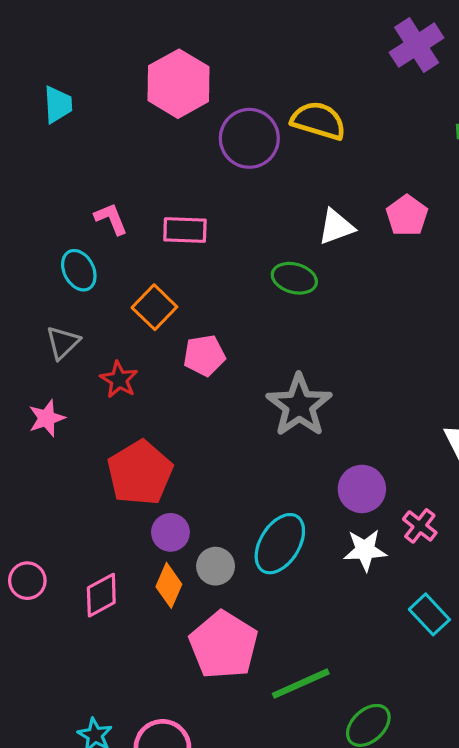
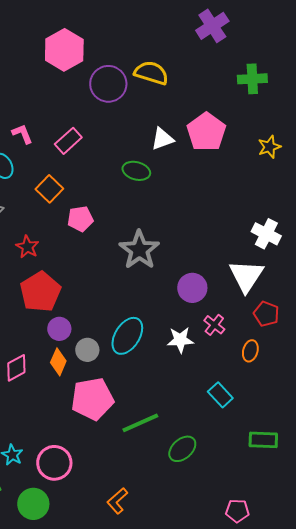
pink pentagon: (407, 216) -> (206, 132), size x1.5
pink rectangle: (185, 230) -> (68, 141), turned -44
red star: (119, 380) -> (27, 247), moved
purple circle: (362, 489) -> (192, 288), moved
cyan rectangle: (429, 614) -> (220, 395), moved
pink pentagon: (224, 645) -> (92, 399), turned 30

